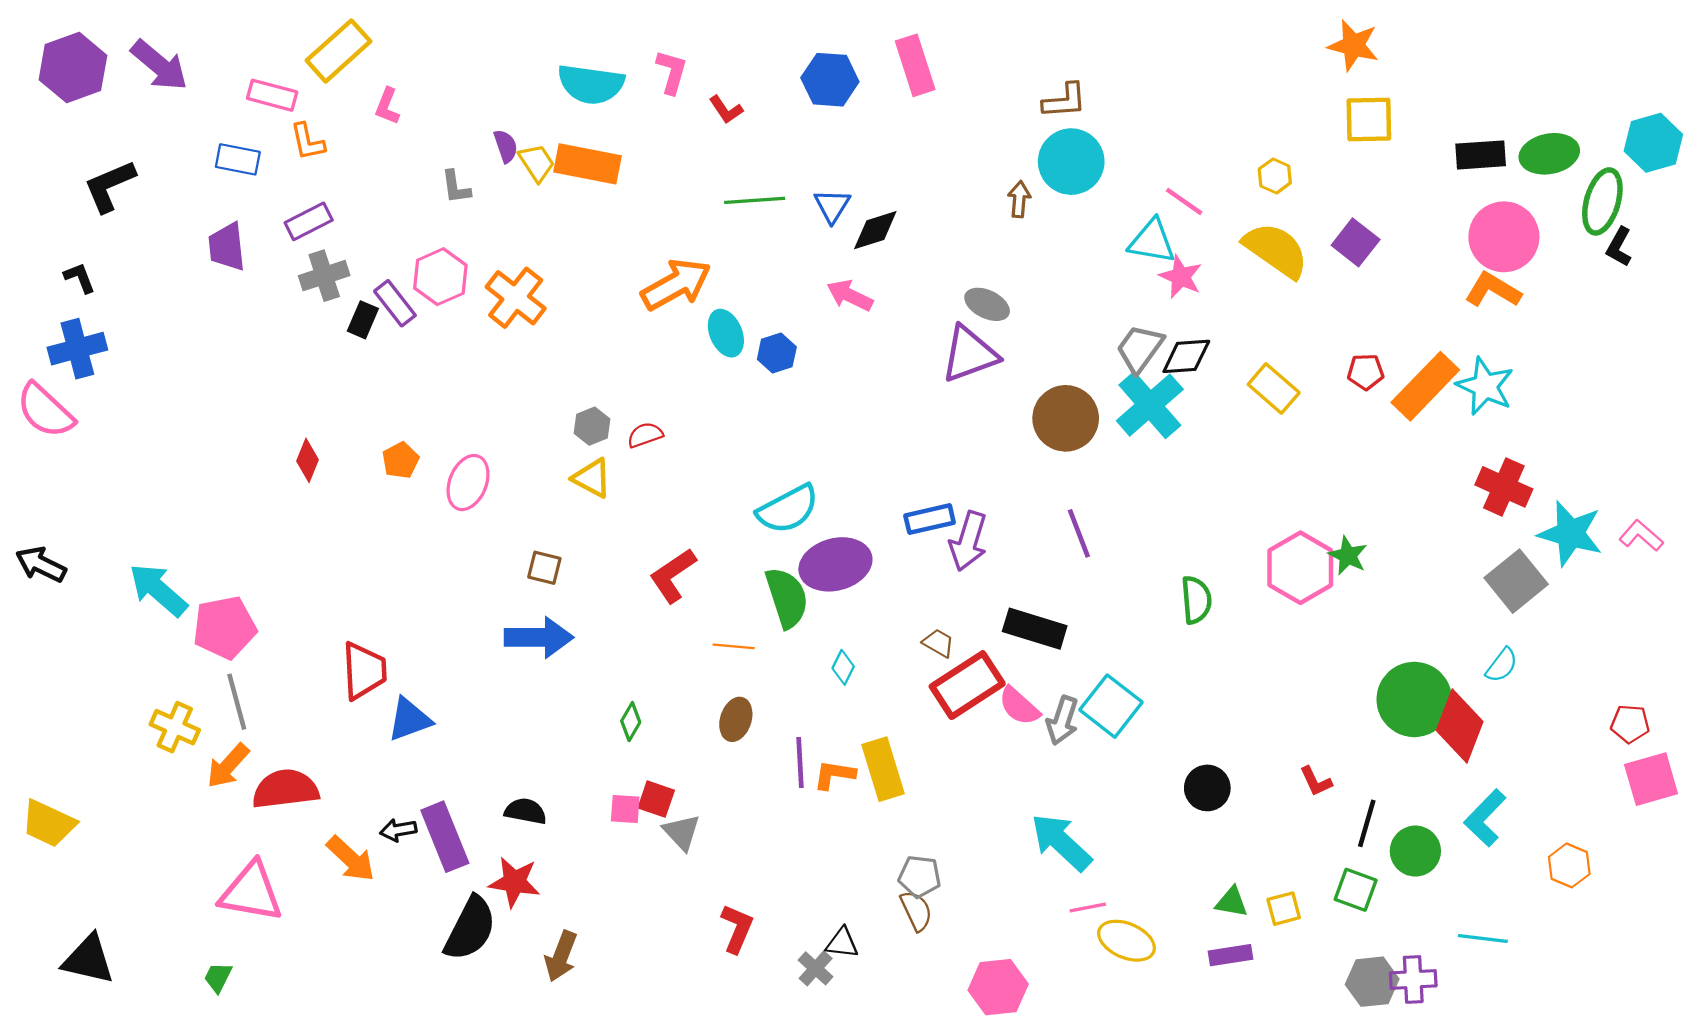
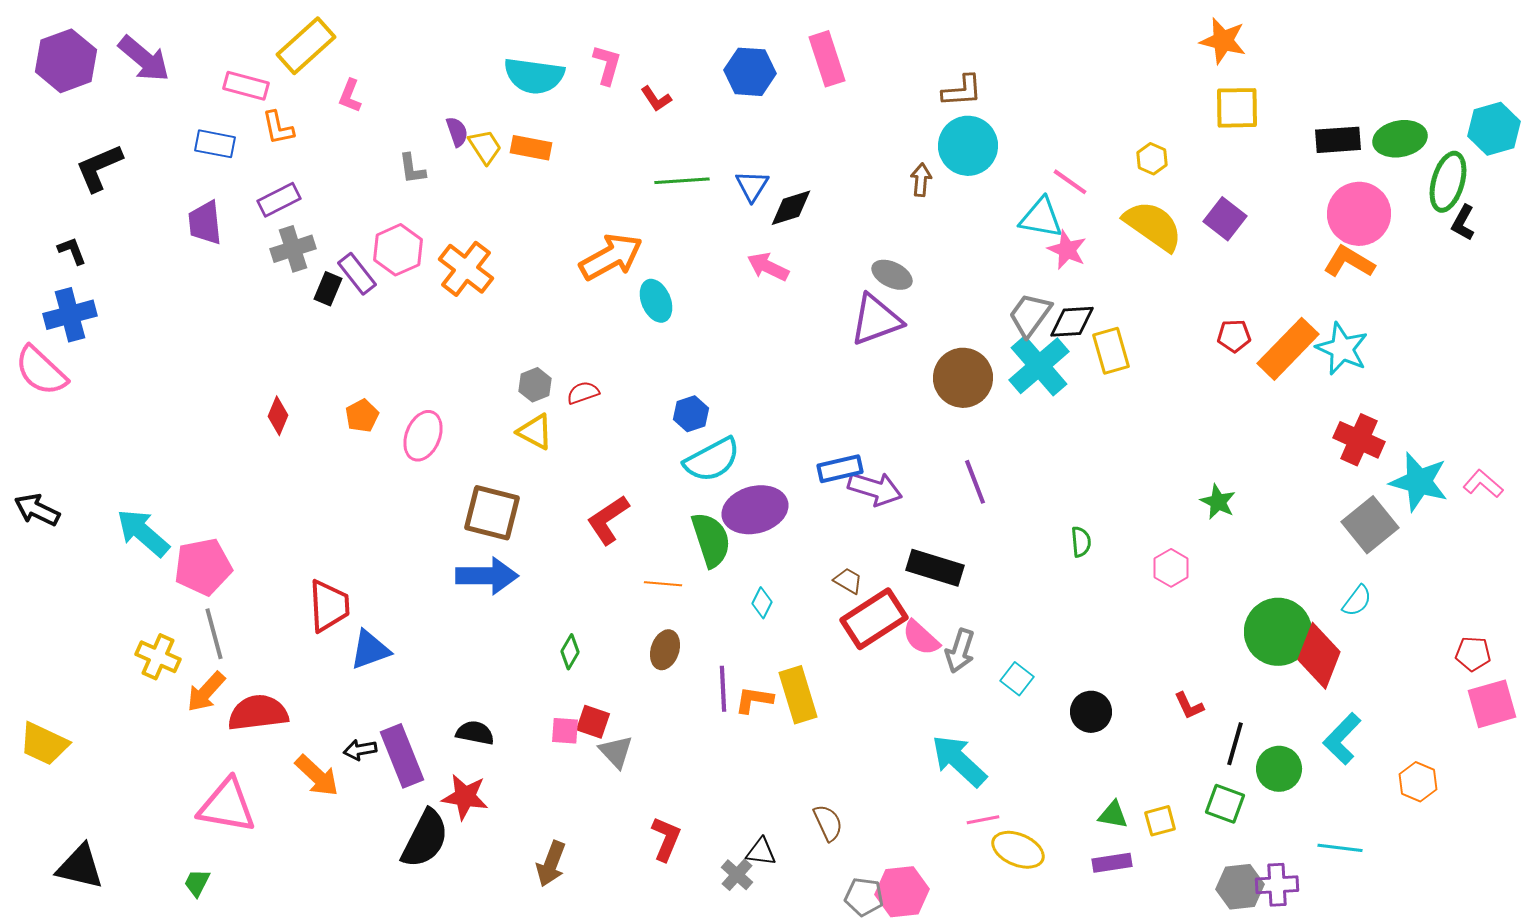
orange rectangle: (588, 164) -> (531, 148), size x0.7
blue hexagon: (777, 353) -> (691, 414), moved
yellow rectangle: (1274, 388) -> (1111, 351), moved, turned 33
purple arrow: (968, 541) -> (875, 489), turned -90
brown square: (544, 568) -> (492, 513), size x1.8
pink hexagon: (1300, 568) -> (1171, 568), moved, size x0.6
green semicircle: (1196, 600) -> (1081, 542), size x0.7
cyan square: (1111, 706) -> (1017, 679), moved, size x0.6
gray pentagon: (920, 877) -> (864, 897), moved
brown arrow: (561, 956) -> (551, 864), moved

